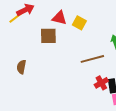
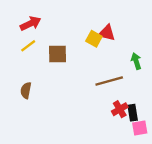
yellow line: (15, 18) -> (28, 46), moved
red triangle: (59, 18) -> (107, 33), moved

